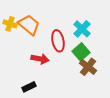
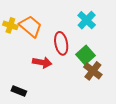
cyan cross: (82, 29) -> (87, 20), moved
black rectangle: (29, 87) -> (19, 91), moved, turned 48

